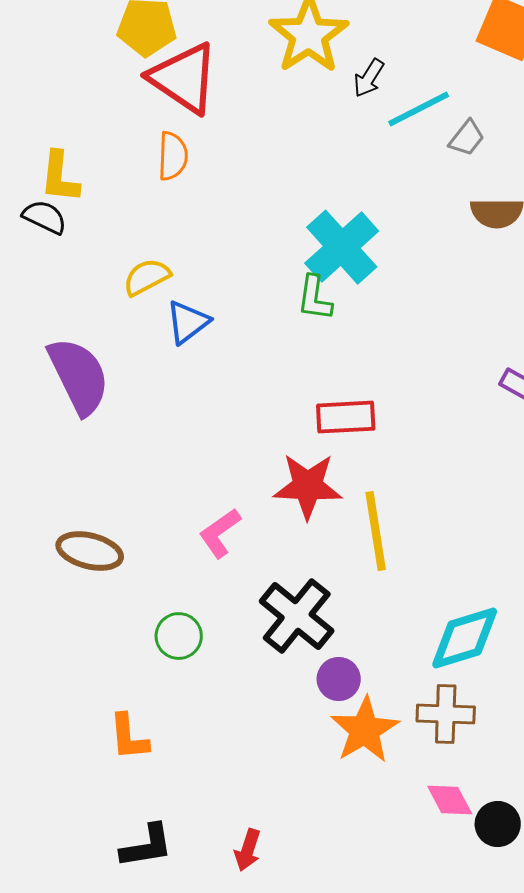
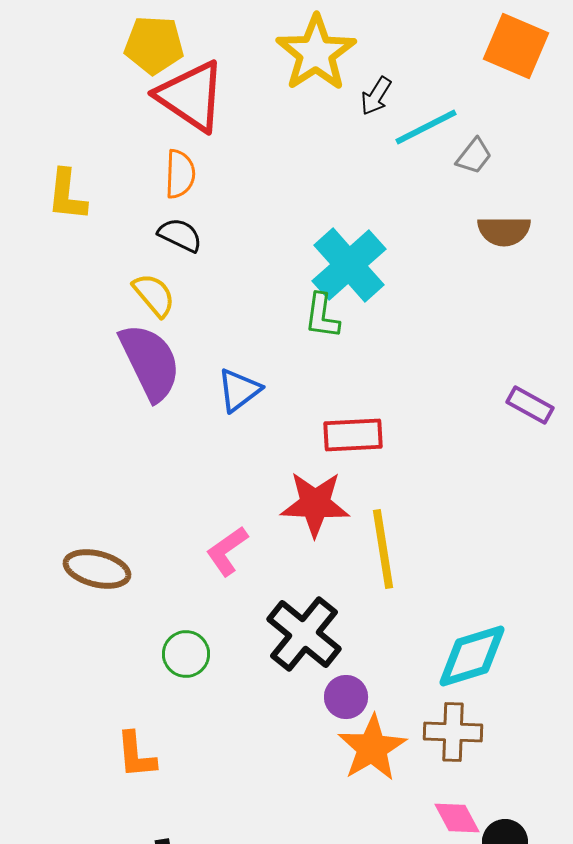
black semicircle: (45, 217) -> (180, 235), moved
yellow semicircle: (147, 277) -> (154, 295), turned 78
blue triangle: (188, 322) -> (239, 390), moved
purple semicircle: (79, 376) -> (150, 362), moved

